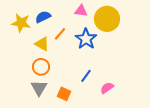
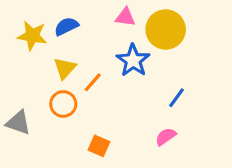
orange line: (60, 34) -> (93, 82), moved
yellow triangle: (42, 44) -> (65, 68), turned 42
blue line: (86, 76) -> (177, 98), moved
gray triangle: (39, 88) -> (18, 123), moved, turned -42

